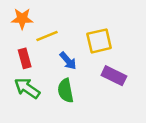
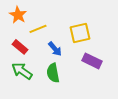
orange star: (22, 19) -> (18, 15), turned 30
red rectangle: (25, 58) -> (20, 47), turned -35

